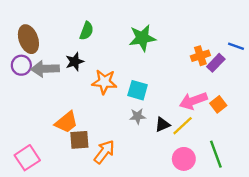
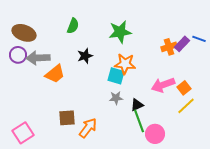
brown ellipse: (28, 39) -> (24, 33), turned -50
black star: (75, 62) -> (85, 56), moved
purple rectangle: (216, 63) -> (182, 44), moved
orange star: (104, 82) -> (125, 64), moved
orange trapezoid: (66, 122) -> (55, 74), moved
yellow line: (183, 126) -> (186, 106), moved
green line: (216, 154) -> (139, 121), moved

